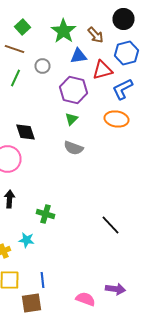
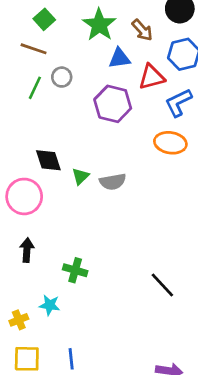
gray circle: (42, 66) -> (62, 77), moved
green triangle: (72, 119) -> (80, 176), moved
gray semicircle: (74, 148) -> (113, 182), turned -30

